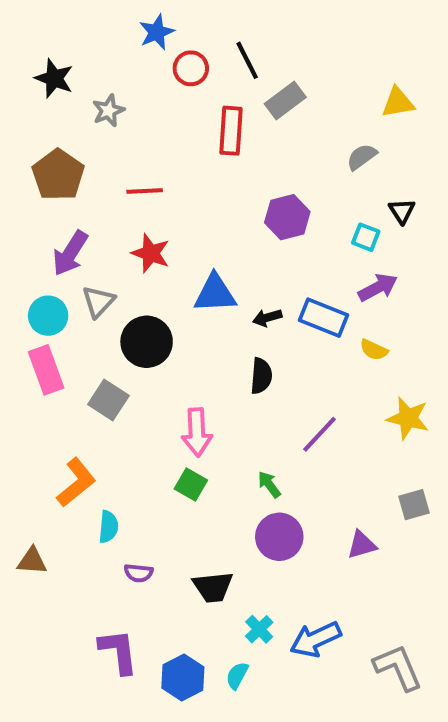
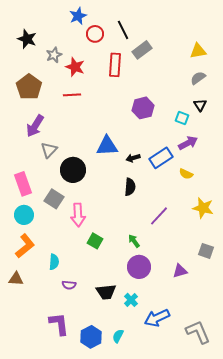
gray semicircle: (362, 157) -> (198, 78), moved
red star: (151, 253) -> (75, 67), moved
cyan circle: (48, 316) -> (24, 215), moved
blue rectangle: (324, 318) -> (161, 158), turned -55
pink arrow: (197, 432) -> (78, 215), moved
orange L-shape: (76, 482) -> (25, 246), moved
gray square: (414, 505) -> (206, 251), turned 35
cyan cross: (259, 629) -> (131, 300), moved

